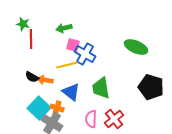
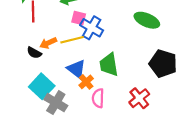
orange arrow: (45, 80) -> (48, 43), moved, turned -35
orange cross: (57, 108) -> (86, 82), moved, turned 32
red cross: (114, 119) -> (139, 98), moved

